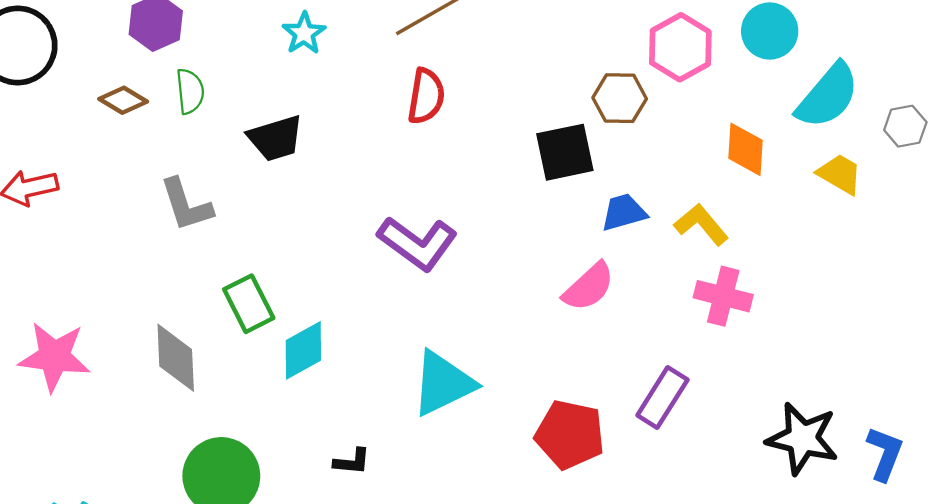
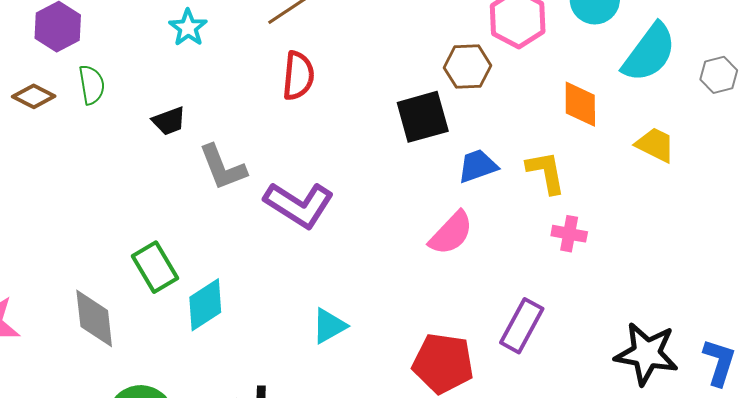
black trapezoid: (276, 138) -> (169, 121), size x0.7
yellow trapezoid: (840, 174) -> (655, 145), moved
gray L-shape: (186, 205) -> (223, 167), moved
yellow L-shape: (701, 224) -> (546, 172), turned 33
pink cross: (723, 296) -> (569, 234), size x0.7
cyan triangle: (443, 383) -> (329, 326), size x0.6

